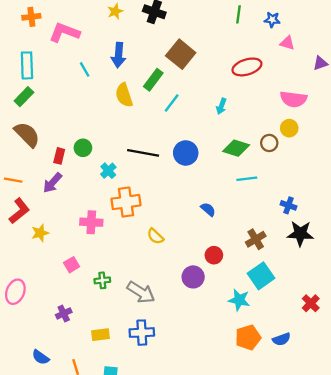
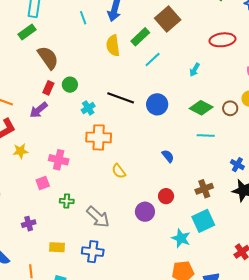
brown semicircle: (27, 135) -> (48, 58), moved
pink cross: (91, 222) -> (59, 160), moved

